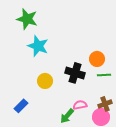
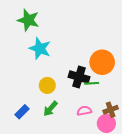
orange circle: (97, 59) -> (102, 62), size x1.5
green line: (104, 75) -> (92, 83), moved
green arrow: (67, 116) -> (50, 109), moved

